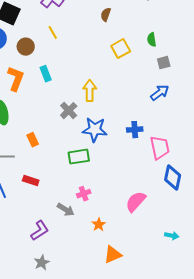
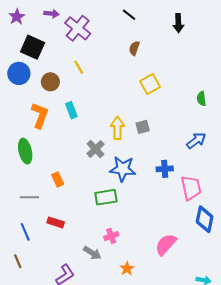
green semicircle: (152, 40) -> (201, 99), moved
gray square: (164, 63) -> (143, 127), moved
blue arrow: (160, 93) -> (196, 141), moved

